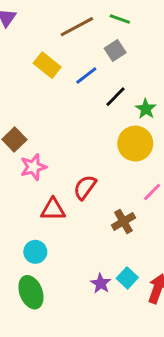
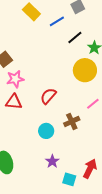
red triangle: (53, 209) -> (14, 102), moved
cyan circle: (35, 252) -> (46, 131), moved
cyan square: (127, 278) -> (69, 179), moved, turned -32

